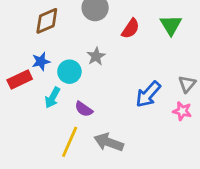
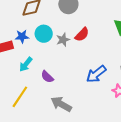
red semicircle: (131, 29) -> (82, 34), moved
cyan circle: (69, 72) -> (44, 34), moved
yellow line: (70, 142) -> (20, 97), moved

